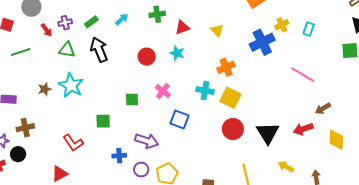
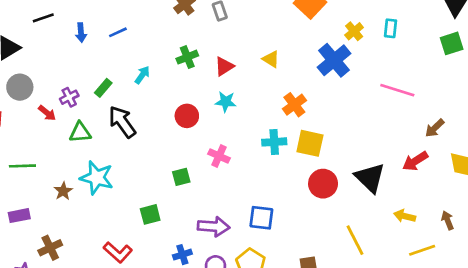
green line: (21, 52) -> (22, 166), moved, turned 30
blue square: (179, 120) -> (261, 218), moved

